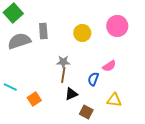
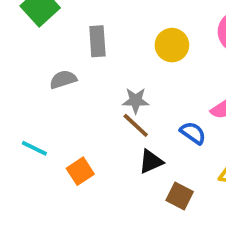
gray semicircle: (19, 41) -> (63, 79), moved, size x0.6
brown line: (63, 75) -> (136, 125), turned -56
blue semicircle: (93, 79) -> (193, 133), turned 104

